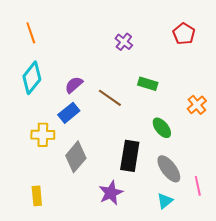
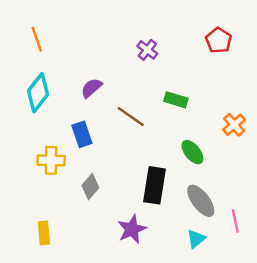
purple semicircle: (74, 85) -> (91, 88), moved
blue rectangle: (69, 113) -> (82, 134), turned -70
gray diamond: (76, 157) -> (90, 187), size x0.7

